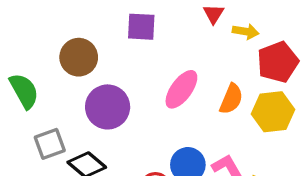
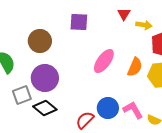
purple circle: (108, 107) -> (45, 78), moved

